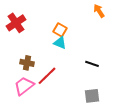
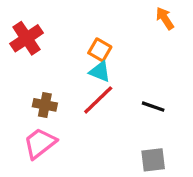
red line: (47, 76) -> (98, 100), moved

